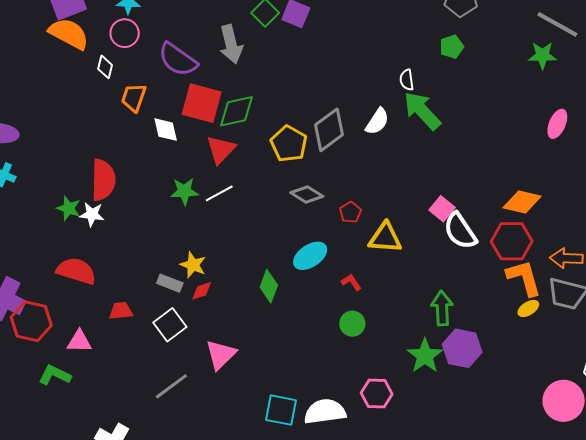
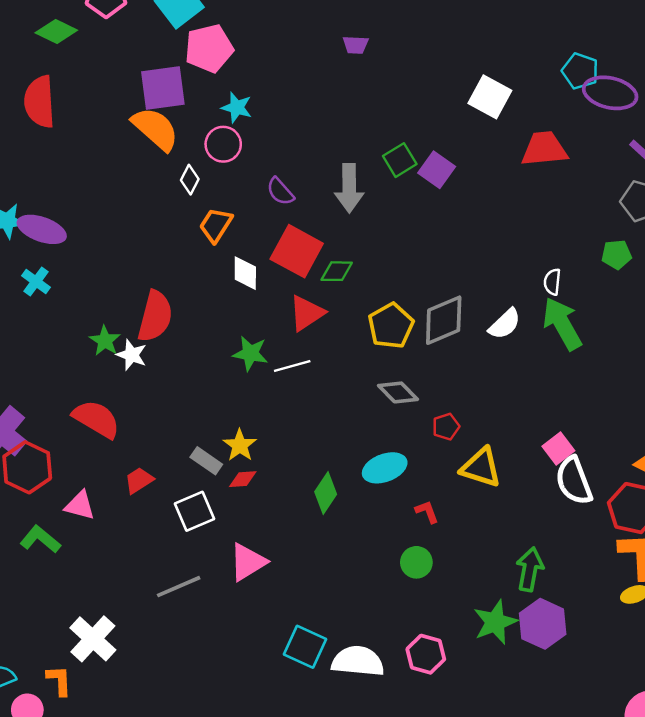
purple semicircle: (178, 59) -> (280, 191), size x0.6
green diamond: (236, 111) -> (337, 271), size x0.7
red trapezoid: (121, 311) -> (139, 480), turned -40

